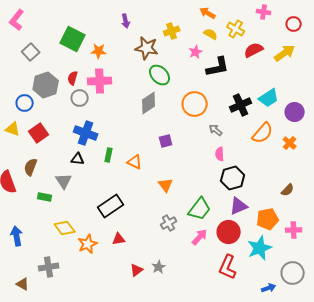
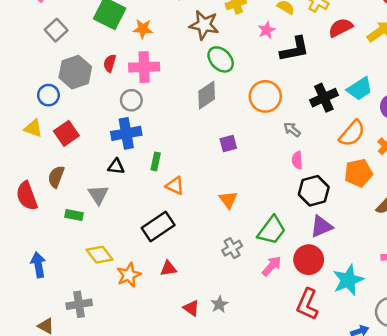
gray circle: (80, 98) -> (131, 100), moved
blue cross: (86, 133) -> (126, 133), turned -30
orange triangle: (135, 162) -> (175, 186), moved
orange pentagon: (268, 219) -> (358, 173), moved
red triangle: (137, 270) -> (191, 308), turned -48

